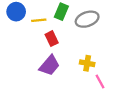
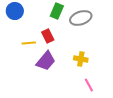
yellow line: (39, 20) -> (29, 43), moved
pink line: (100, 82) -> (89, 85), moved

